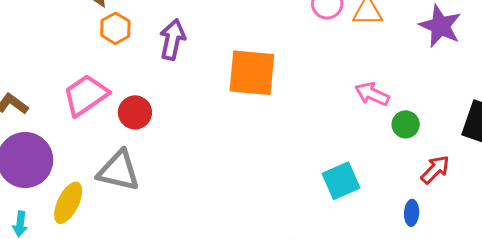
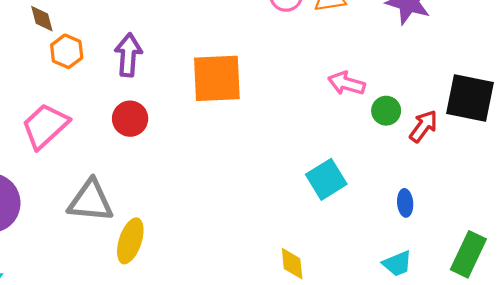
red circle: (135, 112) -> (130, 119), moved
red arrow: (435, 169) -> (423, 126), moved
yellow ellipse: (68, 203) -> (130, 241), moved

